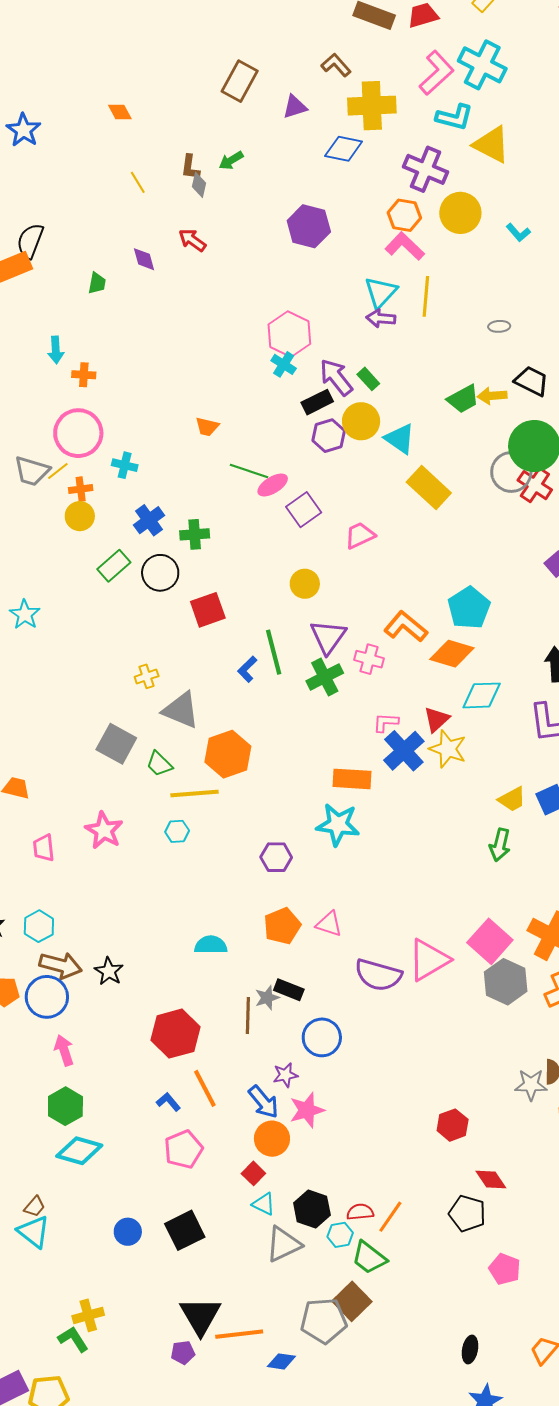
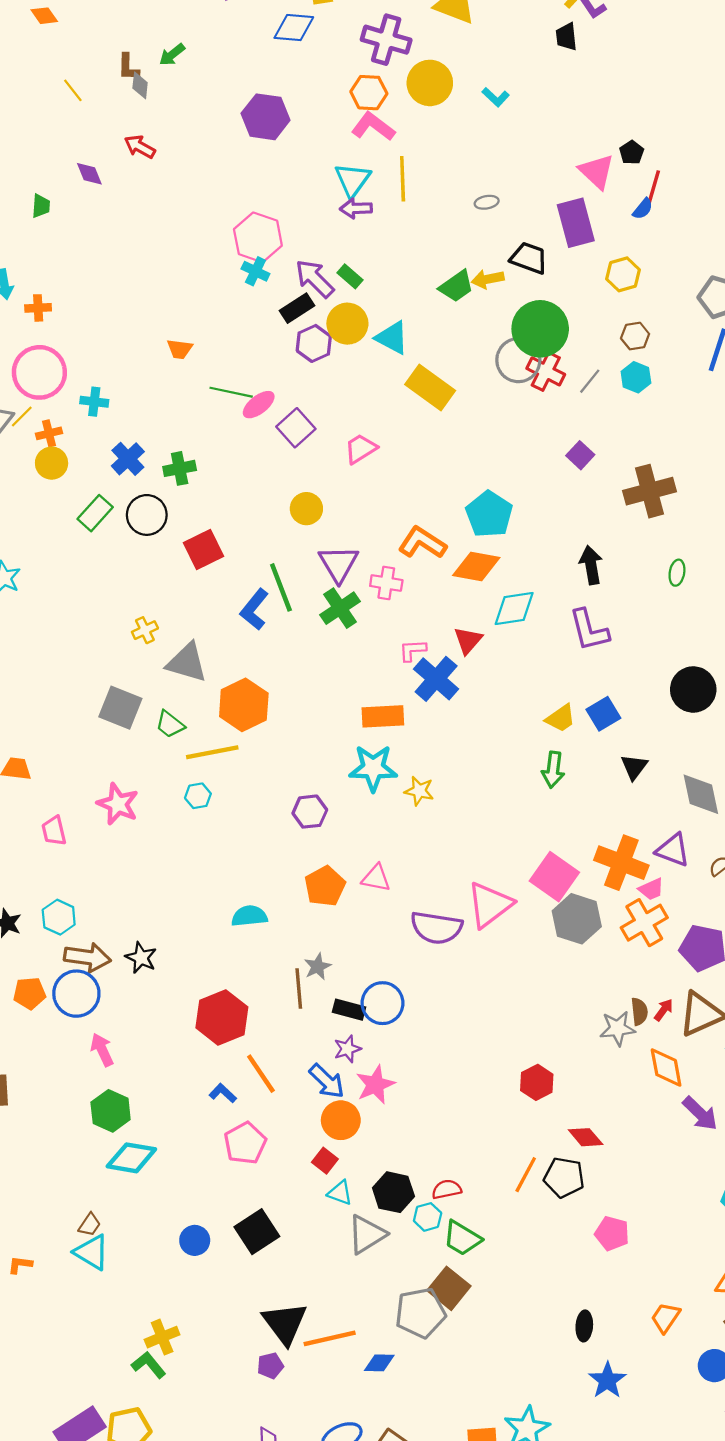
blue L-shape: (247, 669) -> (254, 609), size x1.4
yellow star: (448, 749) -> (419, 791), moved, size x0.7
black rectangle: (289, 990) -> (349, 1010), moved
orange line: (390, 1217) -> (526, 1175), moved

